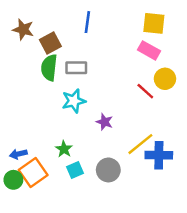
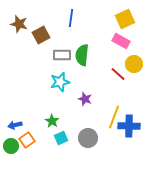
yellow square: (154, 23) -> (125, 19), turned -30
green semicircle: (49, 68) -> (82, 55), moved
yellow line: (140, 144) -> (114, 117), turned -30
orange square: (33, 172) -> (27, 140), size x0.7

